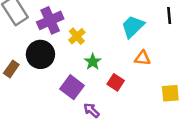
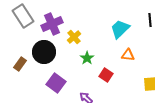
purple square: (72, 87) -> (56, 83), moved

